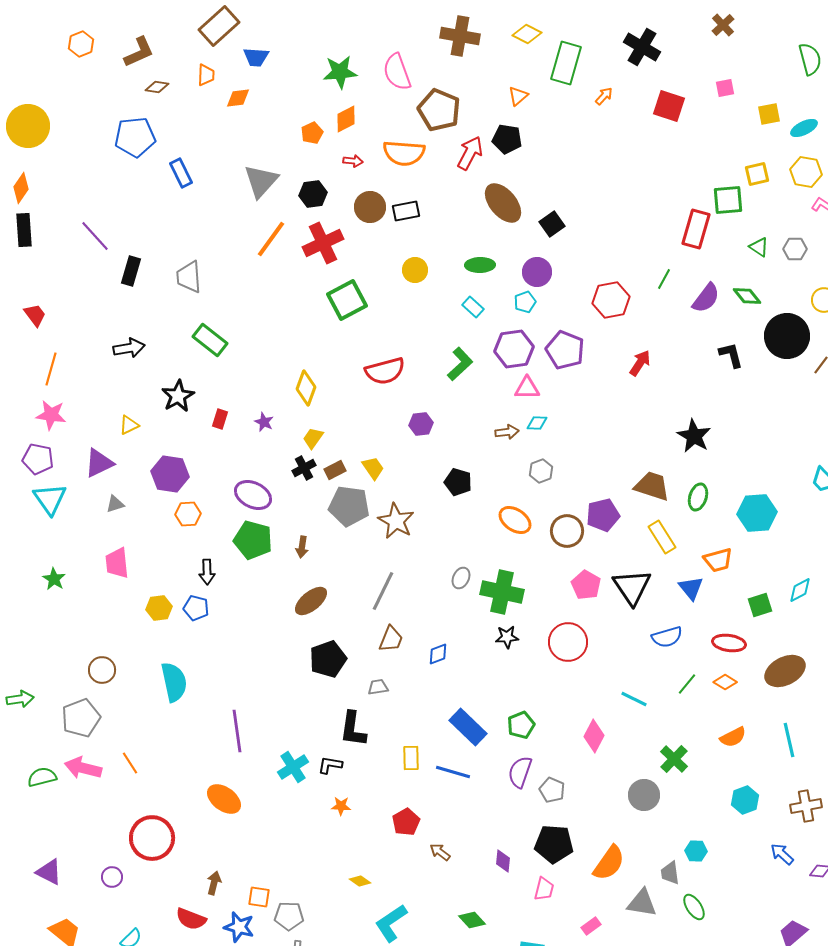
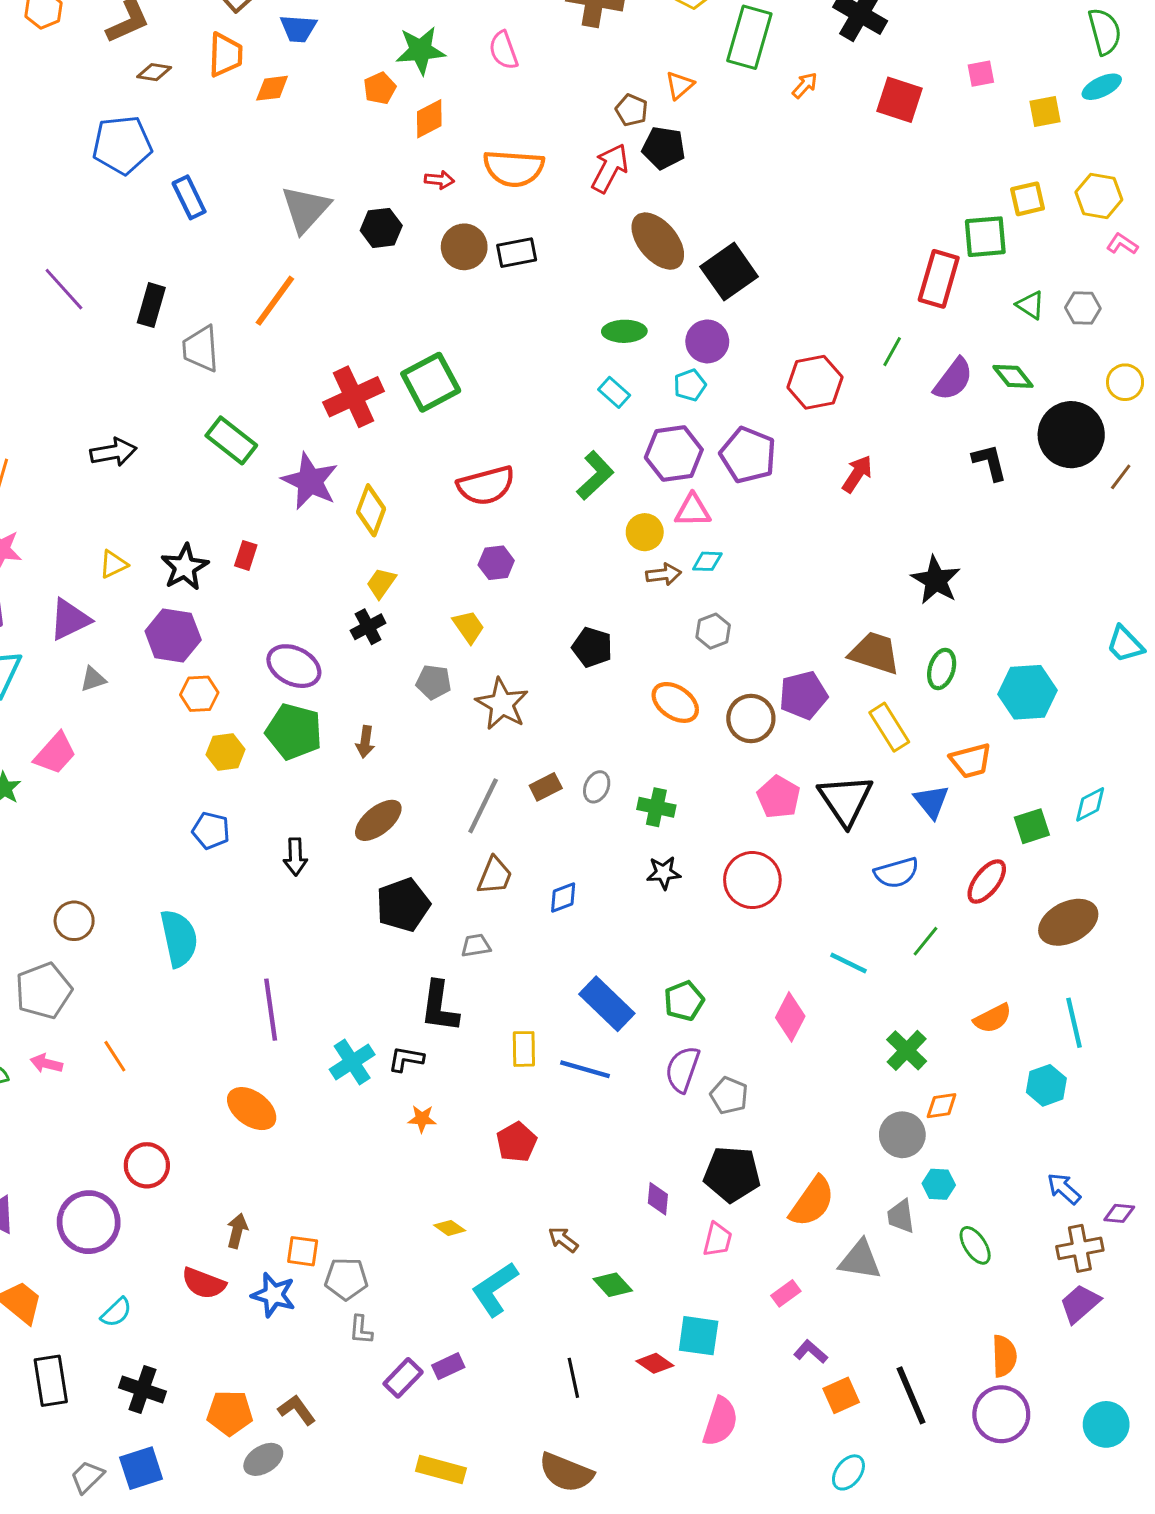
pink semicircle: (397, 72) -> (503, 50), size x0.7
orange trapezoid: (206, 75) -> (225, 55), size x1.4
brown pentagon: (439, 110) -> (632, 110), moved, size x0.5
cyan ellipse: (804, 128) -> (1102, 87), moved
orange pentagon: (312, 133) -> (380, 88), moved
black square: (552, 224) -> (729, 272), size x1.5
orange line: (271, 239) -> (275, 301), moved
red cross: (323, 243) -> (354, 397), moved
yellow circle: (415, 270) -> (645, 532), moved
black rectangle: (131, 271) -> (151, 305), moved
black star: (178, 396) -> (185, 567), moved
purple star: (264, 422) -> (310, 481), moved, size x2.0
purple hexagon: (421, 424) -> (496, 563), moved
brown rectangle: (335, 470) -> (546, 787), moved
gray pentagon: (349, 506) -> (434, 682), size x0.6
pink trapezoid: (117, 563) -> (55, 753), moved, turned -132
black arrow: (207, 572) -> (295, 857), moved
green cross: (502, 592) -> (656, 807), size x0.6
yellow hexagon: (159, 608) -> (225, 752), moved
red ellipse: (729, 643) -> (987, 881), turned -60
orange diamond: (725, 682) -> (942, 1106), moved, turned -40
pink arrow: (83, 768) -> (46, 1063), size x0.6
gray circle: (644, 795) -> (902, 1135), moved
cyan hexagon: (745, 800) -> (1046, 1085), moved
brown cross: (806, 806) -> (1080, 1248), moved
red circle: (152, 838) -> (147, 1165), size x0.7
brown arrow: (440, 852) -> (563, 1240), moved
purple circle: (112, 877) -> (89, 1222), size x2.0
green ellipse: (694, 907) -> (975, 1245), moved

